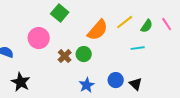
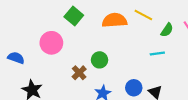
yellow line: (125, 22) -> (143, 15), moved, turned 66
orange semicircle: (98, 30) -> (115, 20), moved, turned -135
brown cross: (65, 56) -> (79, 73), moved

